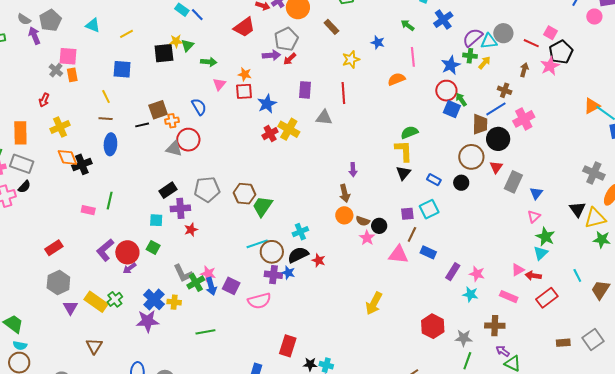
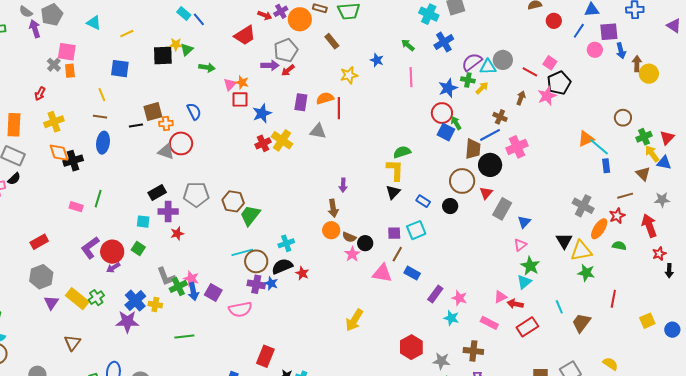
orange semicircle: (396, 79) -> (325, 98), moved
pink triangle: (219, 84) -> (230, 84), moved

